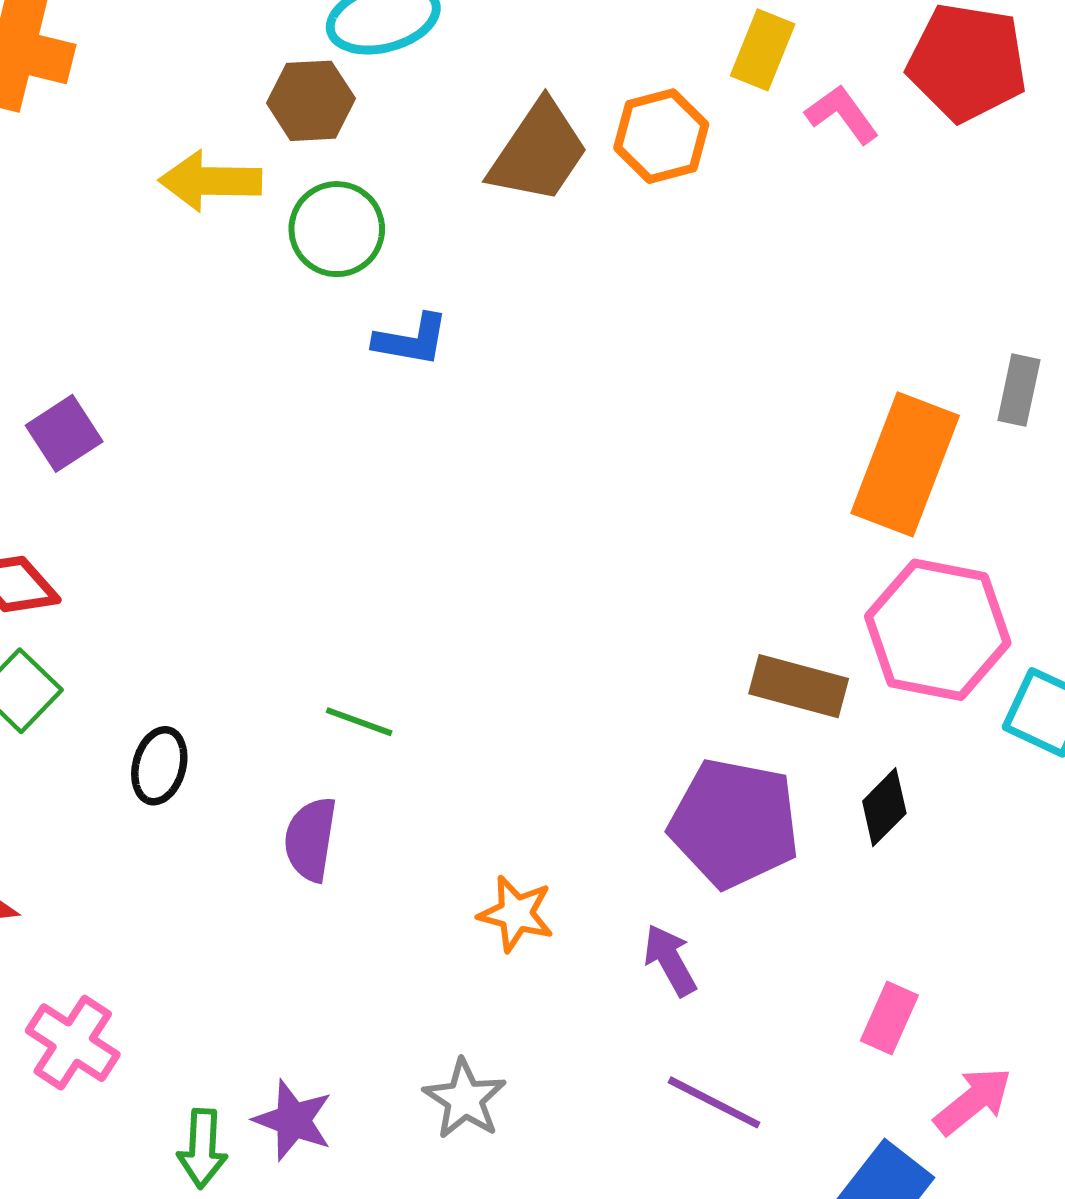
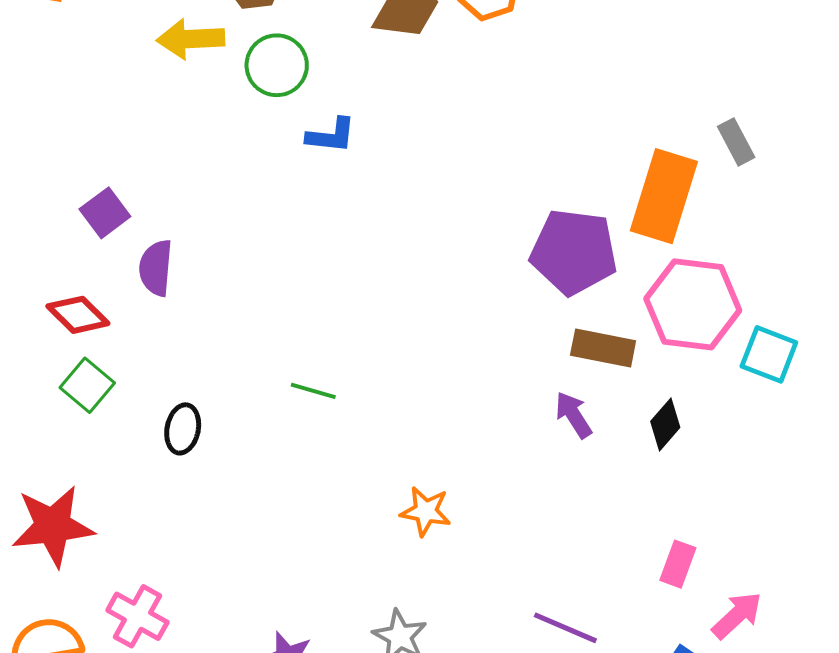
gray rectangle: (1019, 390) -> (736, 142), turned -36
purple pentagon: (734, 823) -> (574, 252), moved
purple semicircle: (310, 839) -> (156, 268), moved
purple arrow: (670, 960) -> (573, 415), moved

